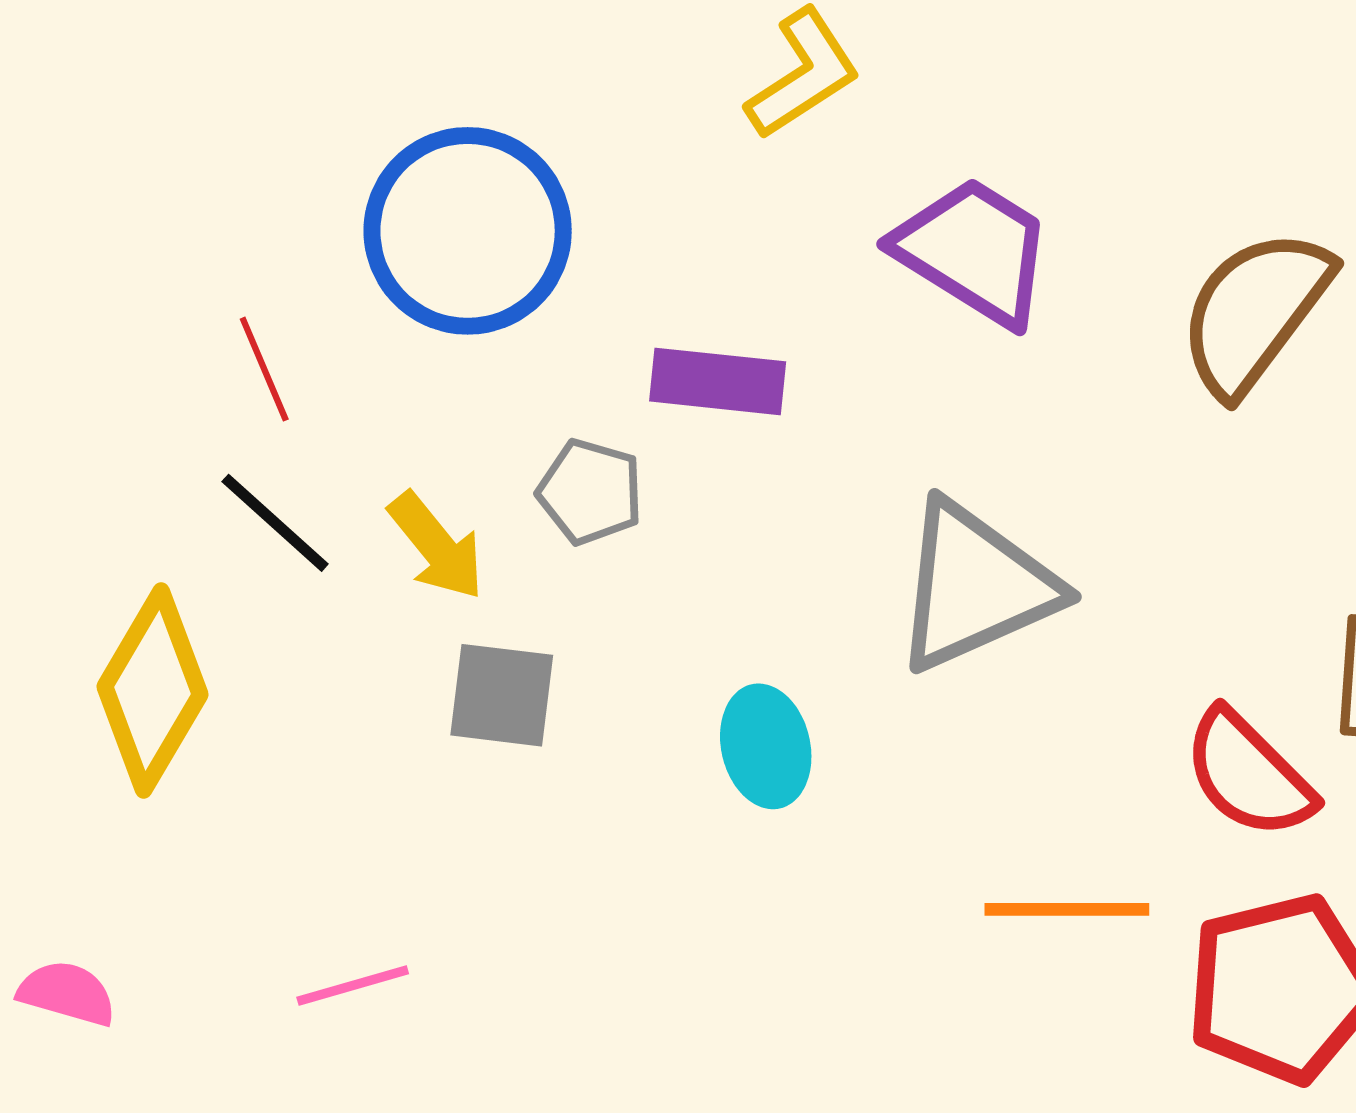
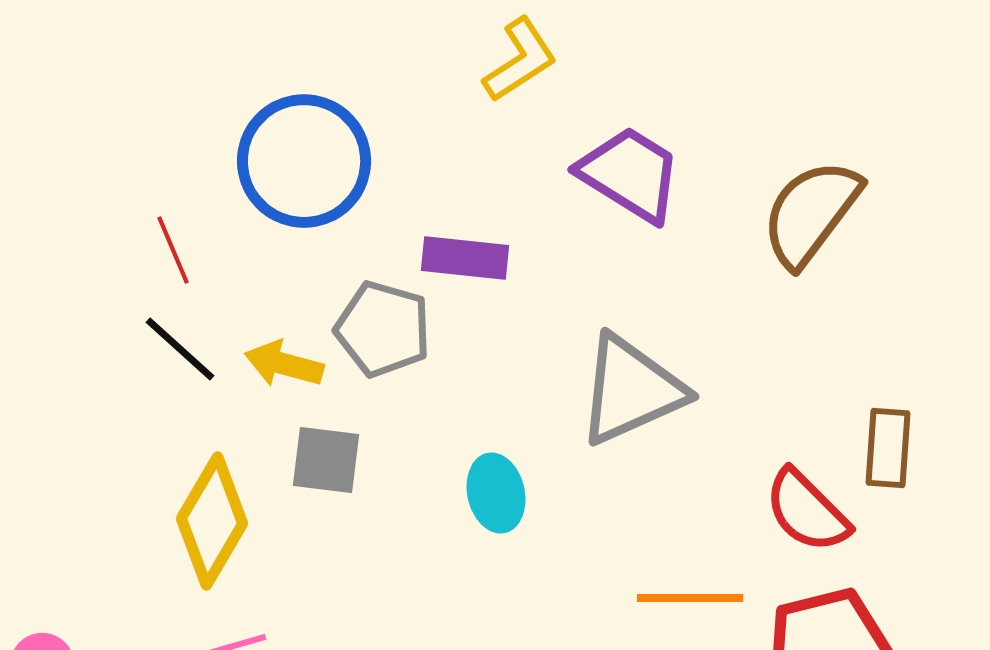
gray pentagon: (590, 492) -> (383, 329), size x1.4
yellow arrow: (437, 546) -> (284, 364), turned 144
yellow diamond: (152, 690) -> (212, 521), moved

